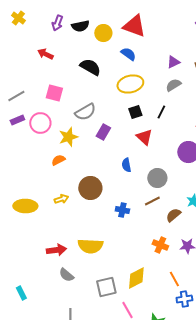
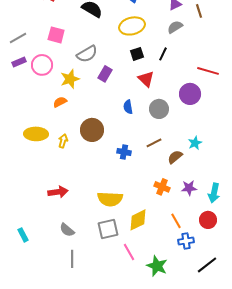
gray circle: (157, 178) -> (159, 109), moved
yellow arrow: (61, 199) -> (63, 141), turned -56
yellow ellipse: (25, 206) -> (36, 134), moved
yellow semicircle: (90, 246) -> (110, 199), moved
gray semicircle: (66, 275) -> (67, 230), moved

